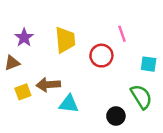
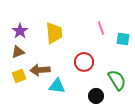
red circle: (101, 56) -> (84, 62), moved
brown triangle: (12, 63) -> (18, 52), moved
cyan square: (149, 64) -> (123, 39), moved

